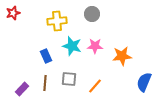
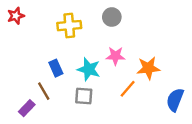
cyan star: (72, 46) -> (89, 69), moved
brown line: (45, 83) -> (44, 91), moved, turned -35
orange line: (95, 86) -> (128, 89), moved

